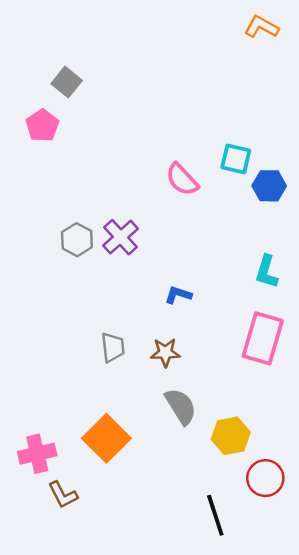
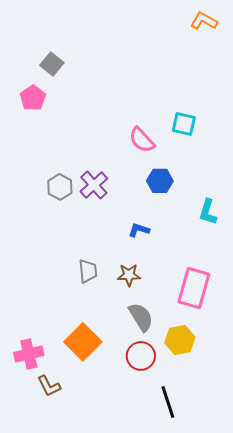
blue hexagon: (269, 186) -> (160, 181), moved
pink rectangle: (263, 338) -> (194, 288), moved
red circle: (265, 478) -> (141, 356), moved

